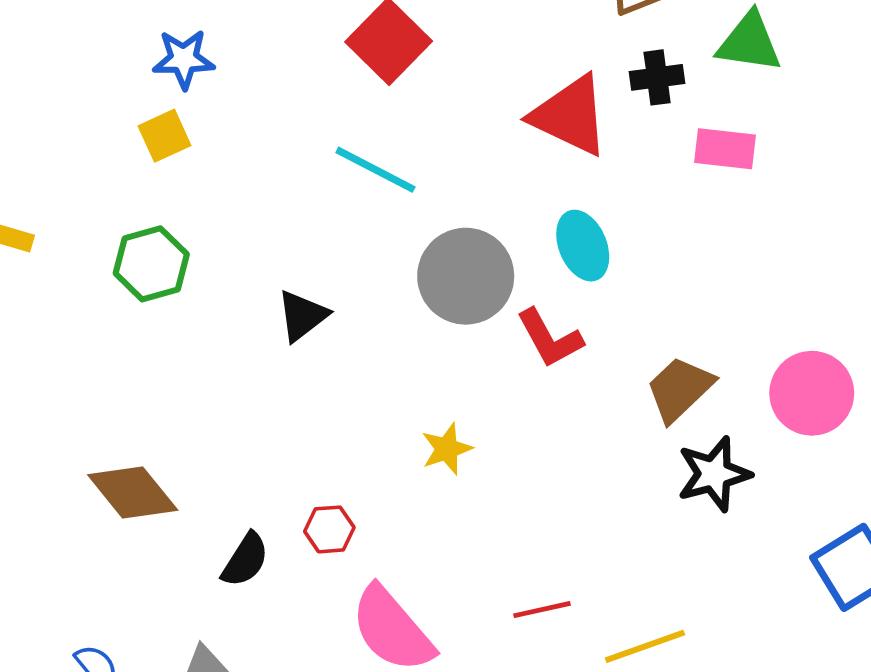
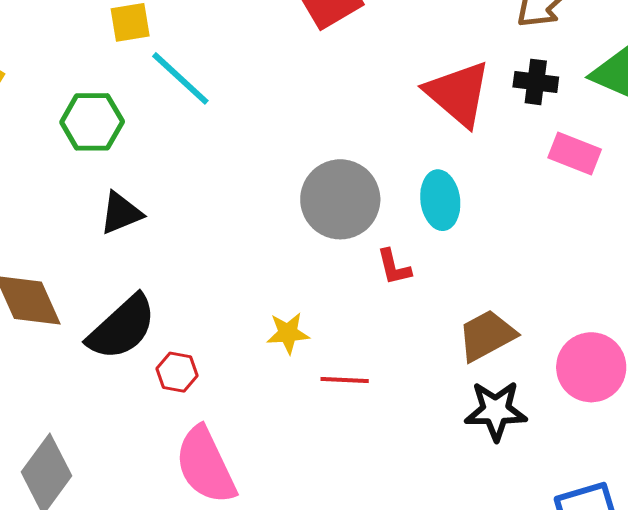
cyan line: (375, 170) -> (180, 78), moved
black triangle: (302, 316) -> (121, 213), moved
red L-shape: (550, 338) -> (394, 267), size x0.7
black semicircle: (245, 560) -> (122, 327), moved, size x1.6
red line: (542, 610) -> (345, 380), moved

